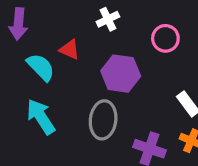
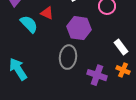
cyan arrow: (41, 117) -> (18, 69), moved

